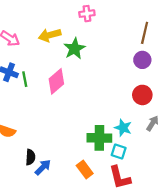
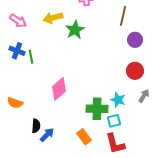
brown line: (145, 33) -> (123, 16), moved
pink diamond: (56, 81) -> (59, 89), moved
cyan square: (119, 151) -> (114, 121), turned -32

